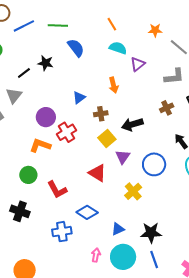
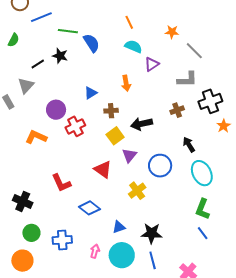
green line: (58, 25) -> (68, 31), moved
orange L-shape: (40, 145) -> (36, 137), moved
green circle: (28, 175) -> (31, 233), moved
blue cross: (62, 232) -> (62, 240), moved

